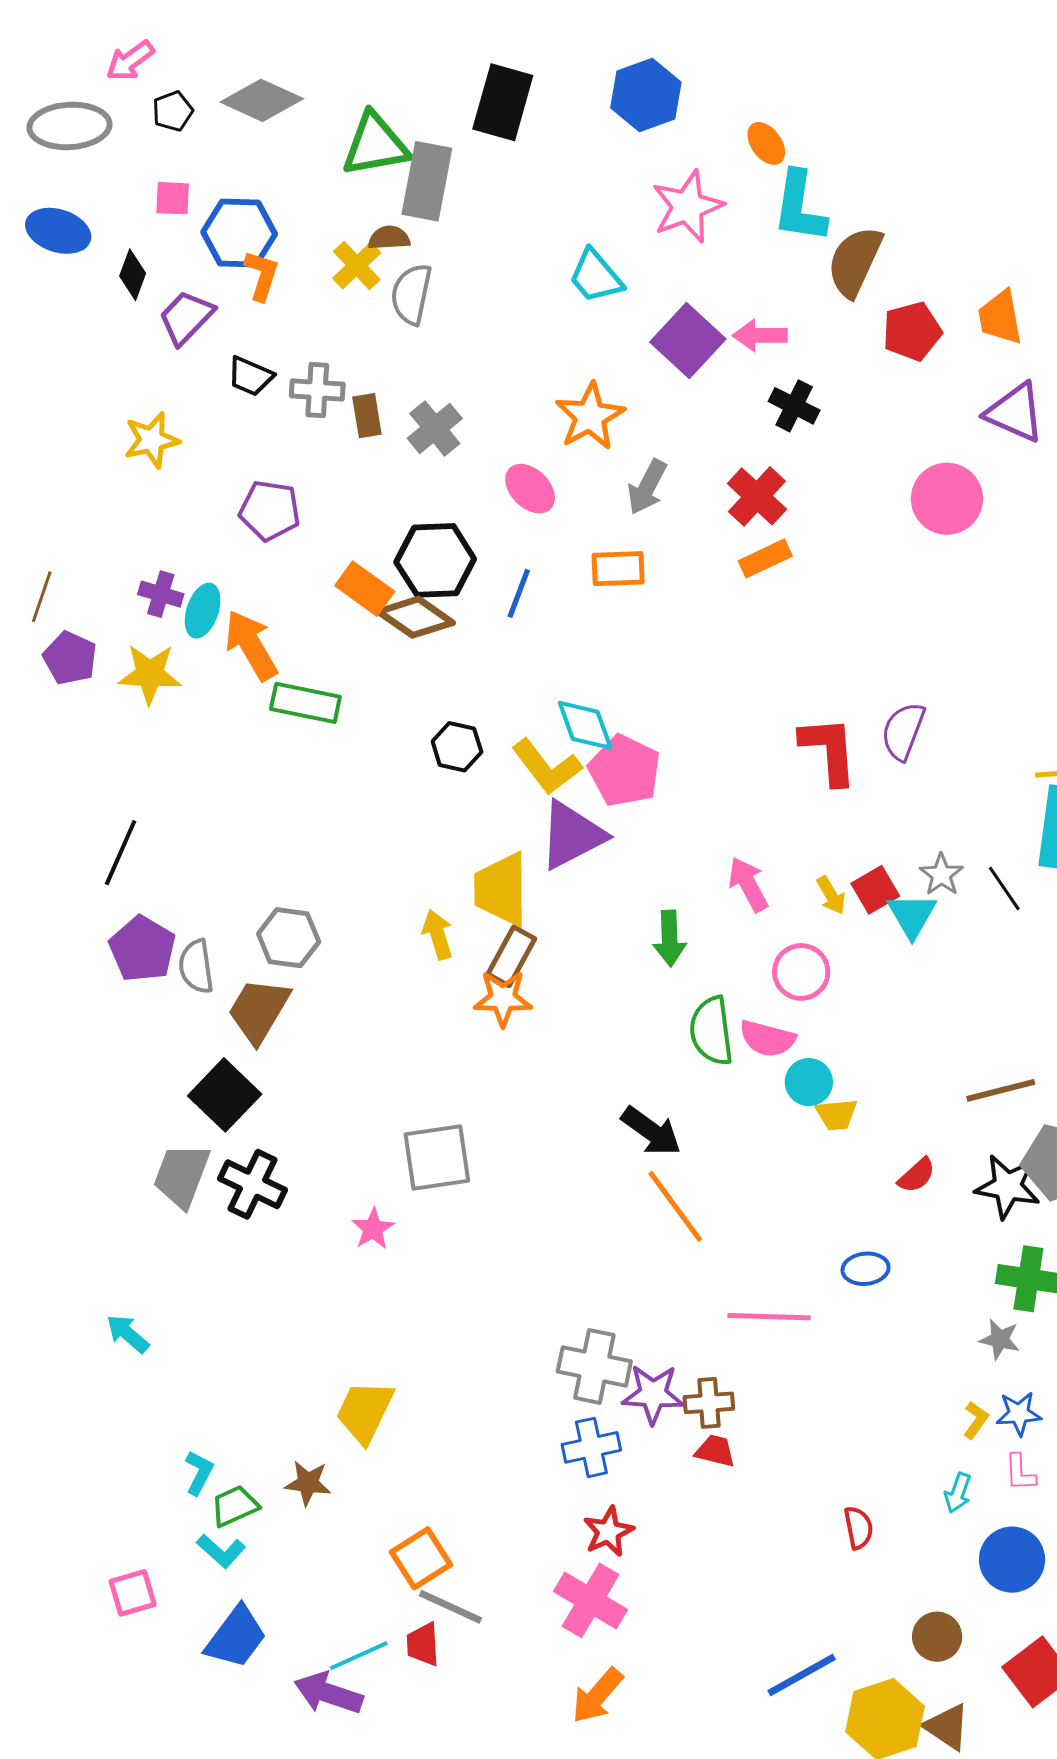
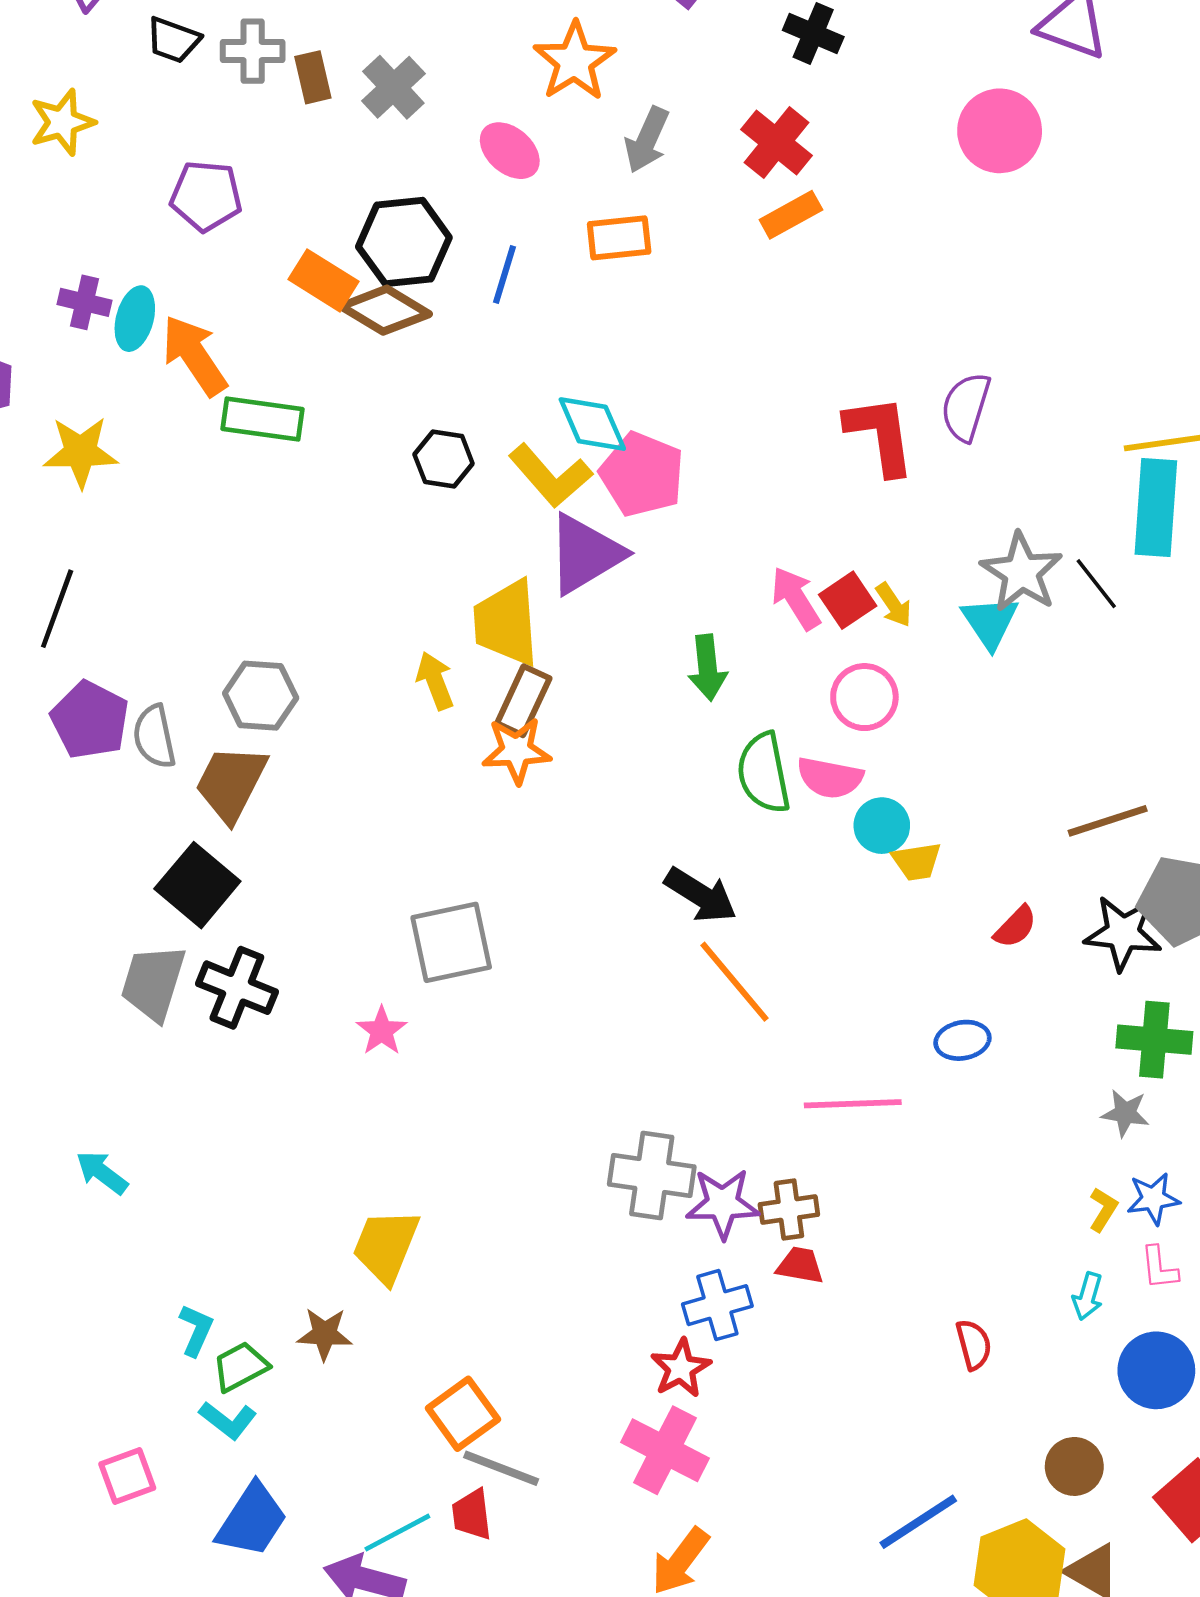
yellow star: (150, 674) -> (81, 452), moved
gray star: (941, 875) -> (1022, 572), size x1.6
red square: (875, 890) -> (848, 600), moved
blue cross: (591, 1447) -> (717, 1305), moved

